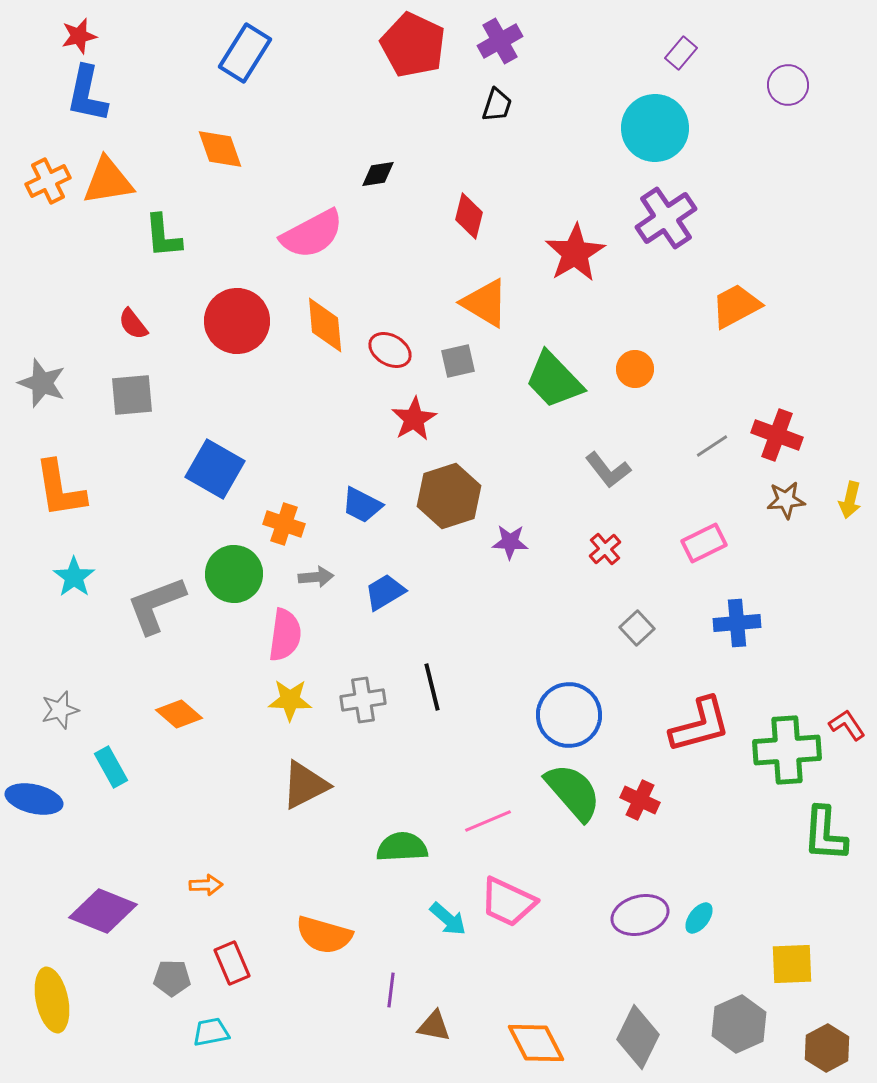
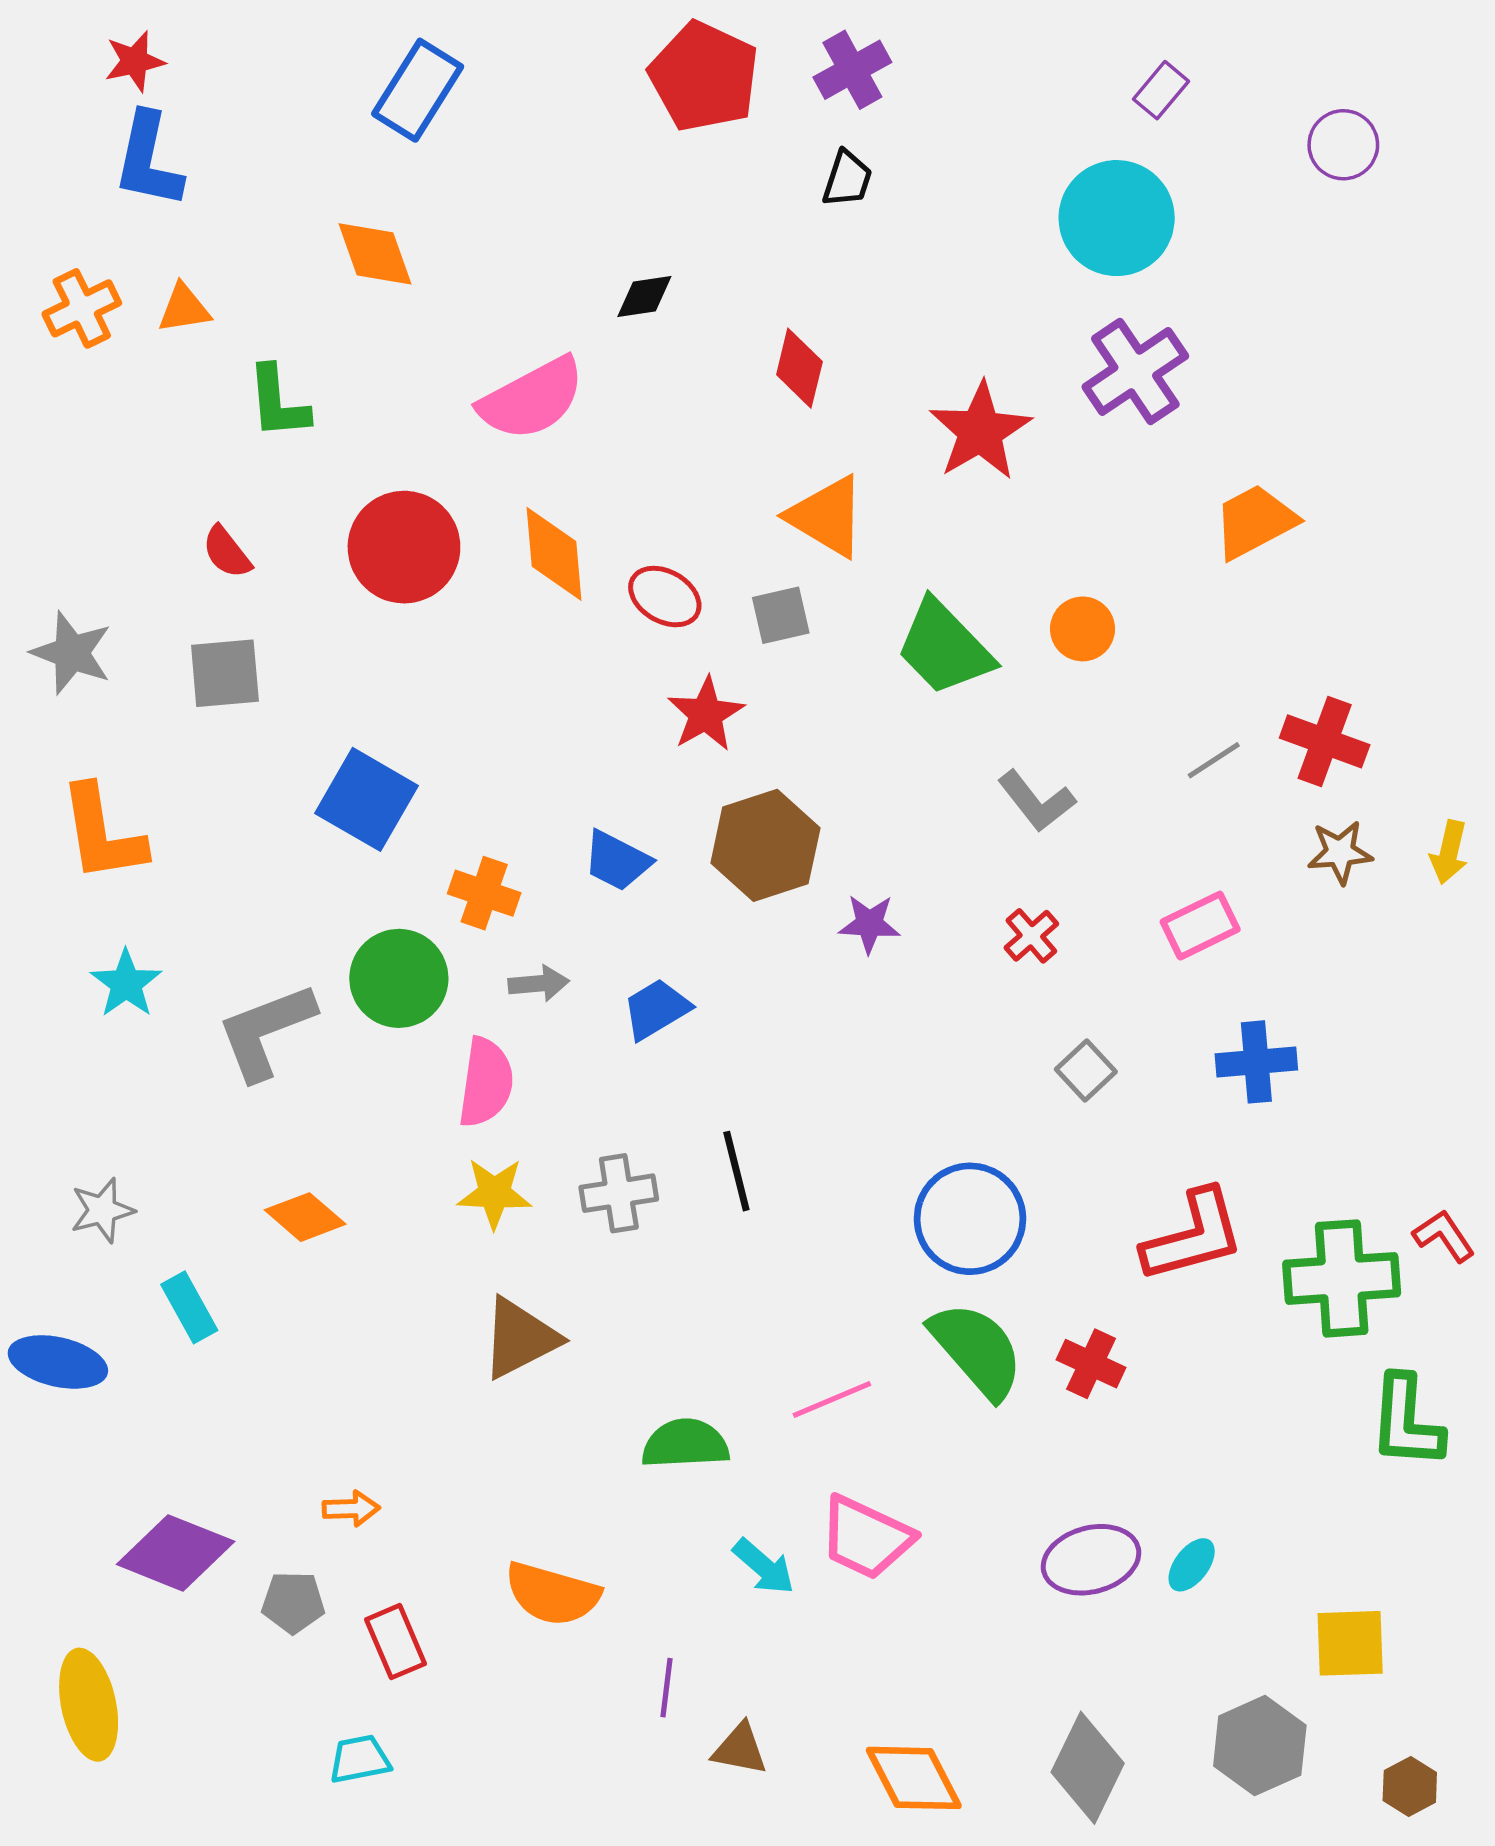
orange triangle: (108, 181) -> (184, 308), size x0.6
gray pentagon: (172, 978) -> (293, 1602), moved
brown hexagon: (827, 1048) -> (1410, 1786), size x0.7

